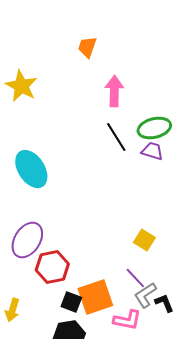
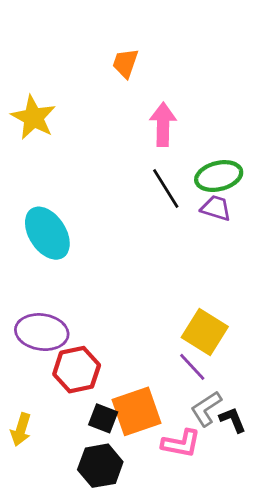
purple ellipse: (27, 240) -> (42, 332), turned 66
yellow square: (144, 240) -> (205, 332), size x1.5
purple line: (135, 278) -> (192, 367), moved

